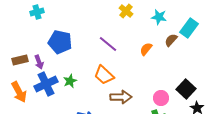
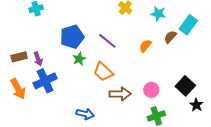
blue pentagon: (60, 42) -> (72, 37), moved, turned -30
green star: (70, 81) -> (79, 59), moved
pink circle: (161, 98) -> (151, 90), moved

